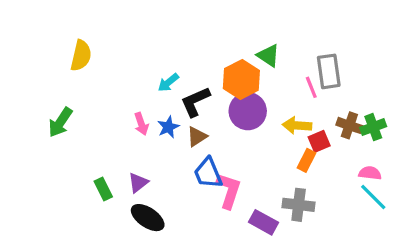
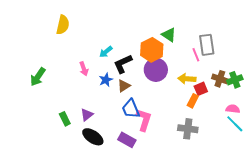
yellow semicircle: (81, 56) -> (63, 25), moved
pink arrow: (141, 124) -> (84, 69), moved
purple rectangle: (264, 222) -> (127, 140), moved

